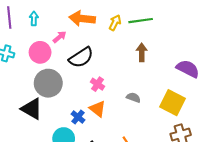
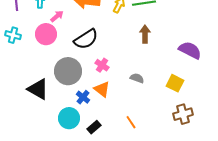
pink arrow: (60, 37) -> (57, 16), moved
gray circle: (48, 83) -> (68, 71), moved
yellow square: (172, 103) -> (175, 83), size x0.7

